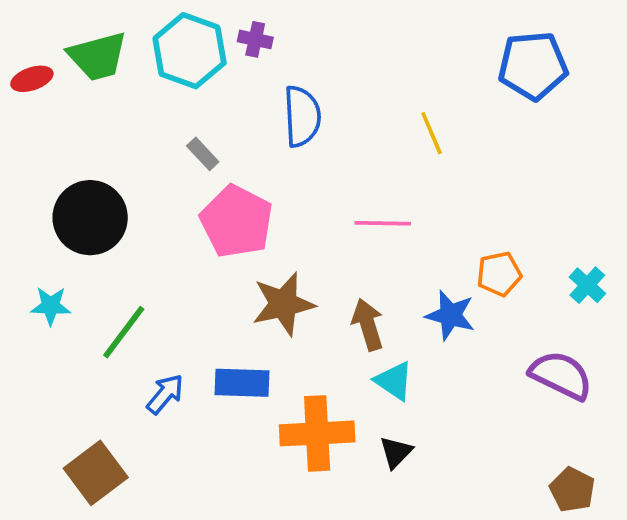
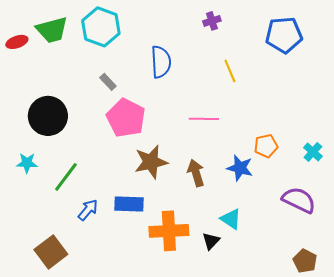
purple cross: (255, 39) -> (212, 21), moved, turned -30
cyan triangle: (394, 381) -> (231, 219), moved

